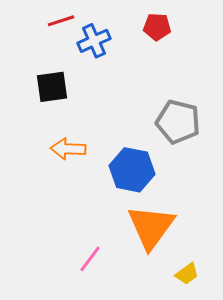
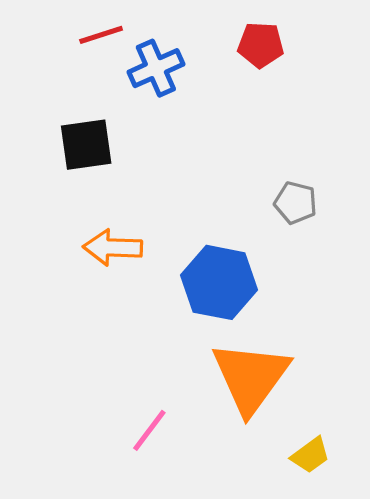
gray pentagon: (178, 122) -> (295, 203), size x0.6

